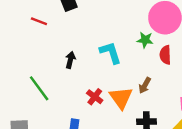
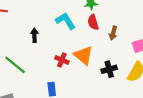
red semicircle: (165, 55) -> (93, 22), moved
brown arrow: (145, 85) -> (113, 33), moved

